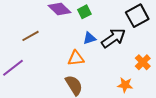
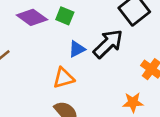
green square: (84, 12) -> (65, 16), turned -32

